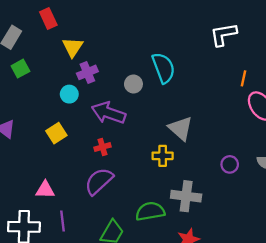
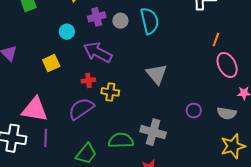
purple cross: (87, 72) -> (97, 17), moved
gray circle: (133, 84) -> (120, 21), moved
yellow cross: (163, 156) -> (110, 92), moved
pink triangle: (45, 190) -> (35, 110), size x1.6

